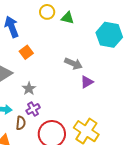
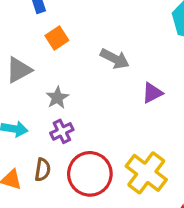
gray arrow: (73, 64) -> (115, 59), moved
brown semicircle: (21, 123) -> (43, 170), moved

